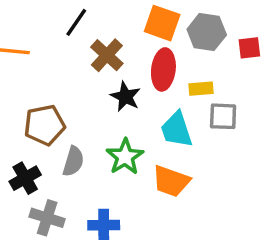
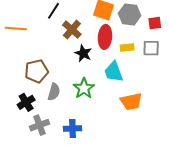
gray square: (223, 116) -> (151, 48), moved
orange trapezoid: (171, 181) -> (131, 101), moved, turned -30
gray cross: (47, 218) -> (39, 125), turned -36

